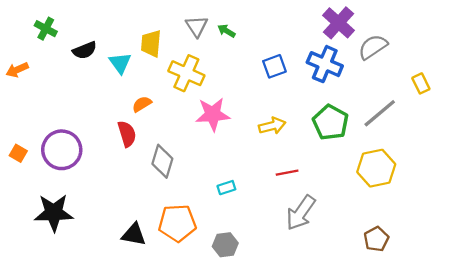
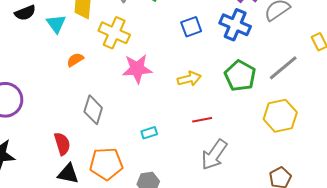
red semicircle: (127, 134) -> (62, 144), moved

